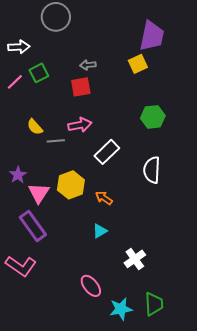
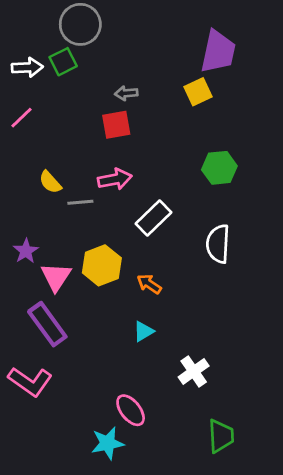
green square: (39, 73) -> (63, 62), moved
cyan star: (121, 309) -> (108, 443), moved

